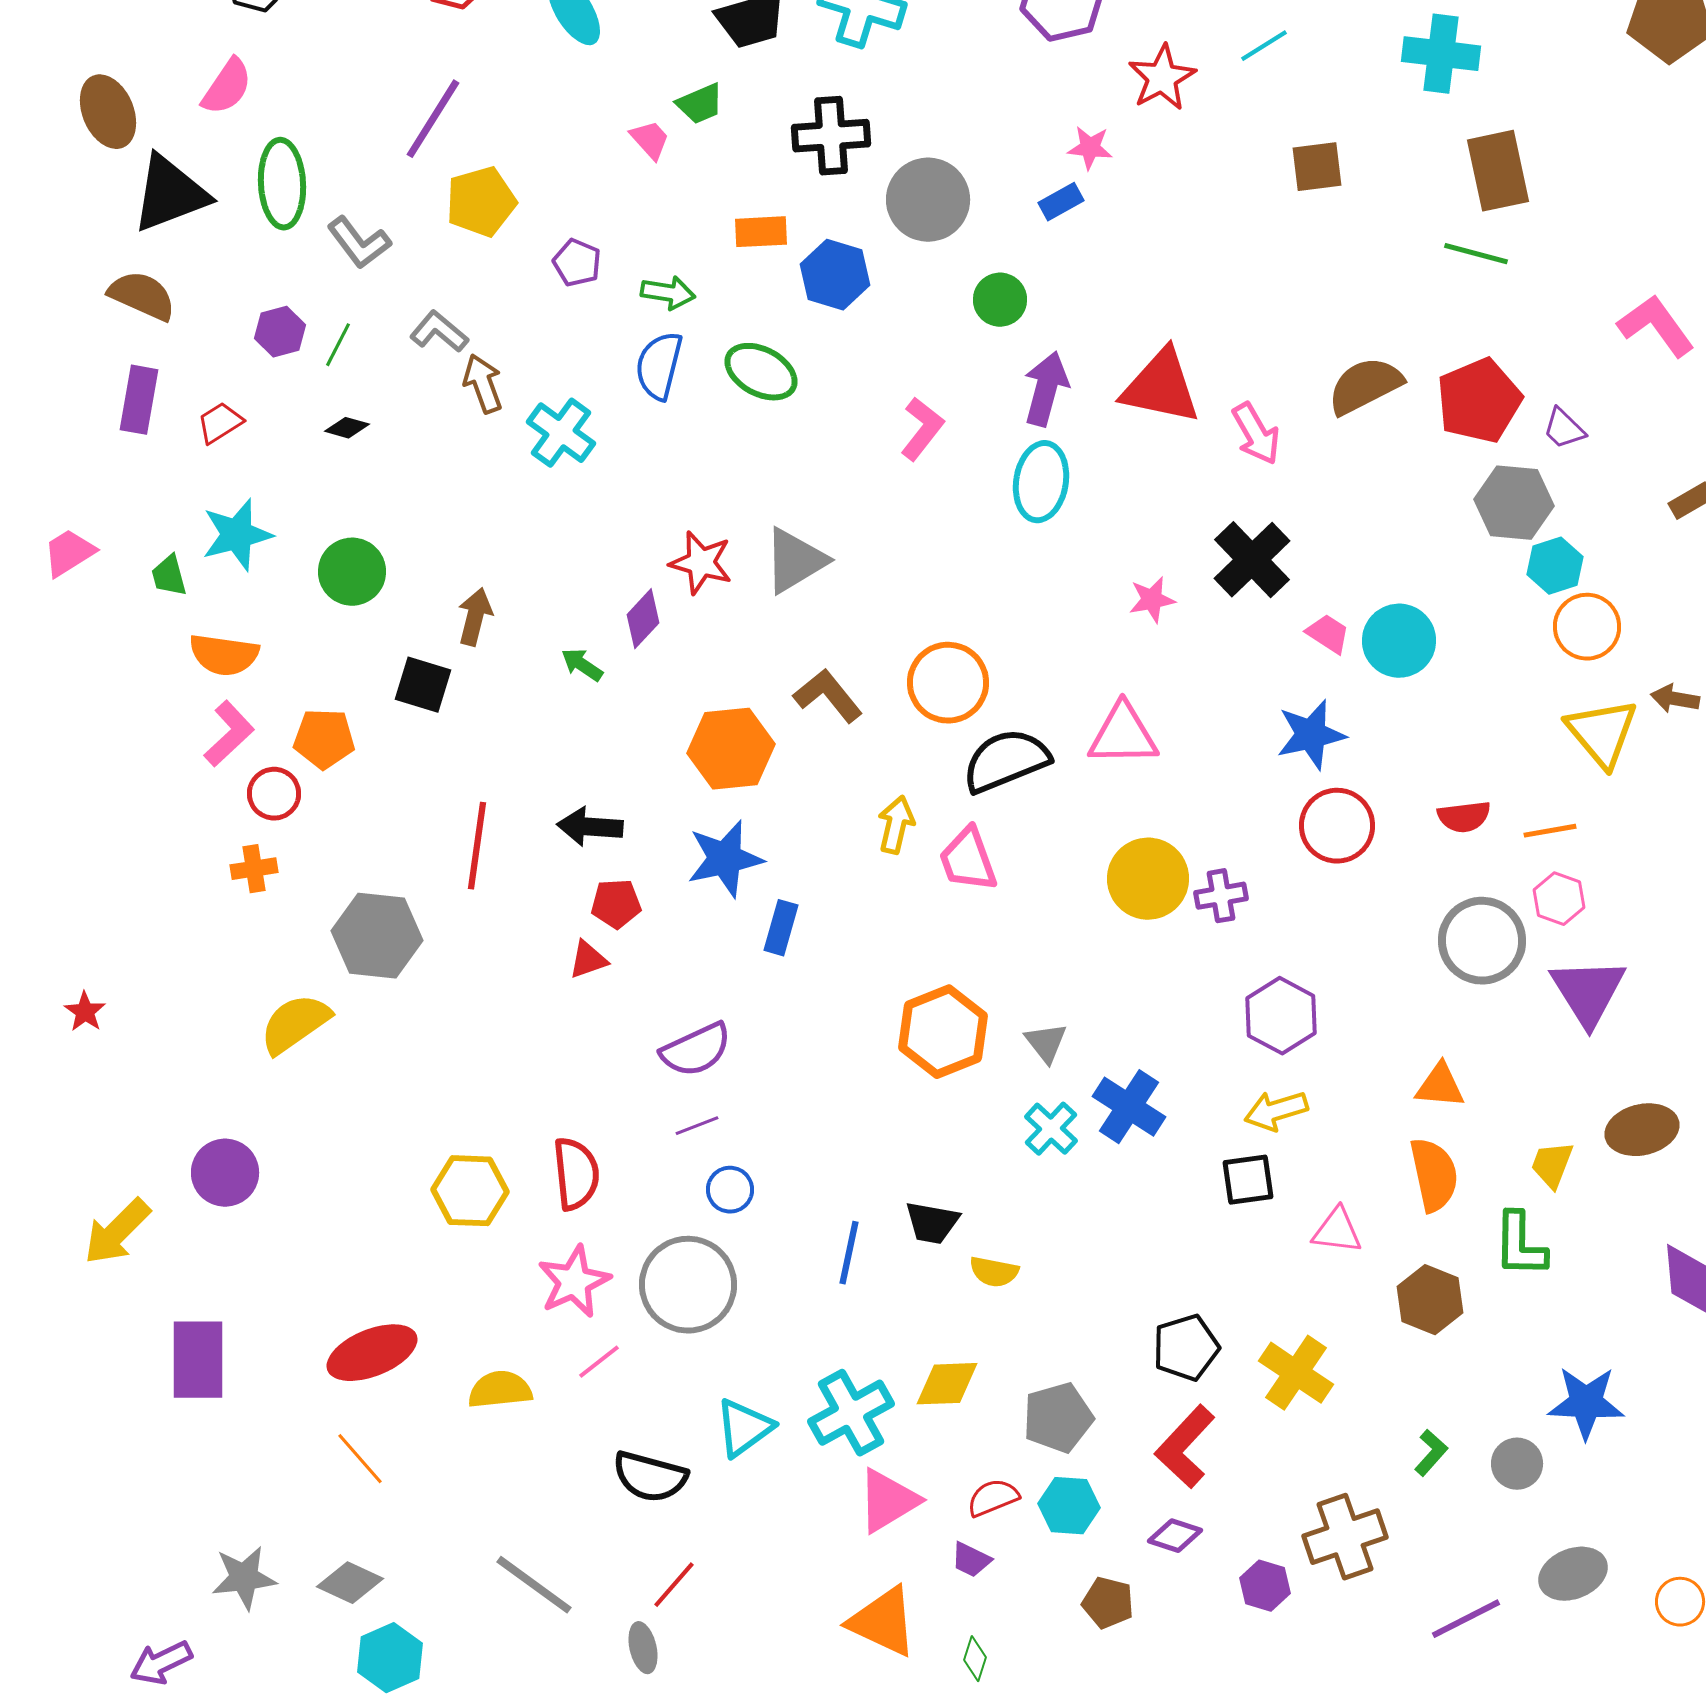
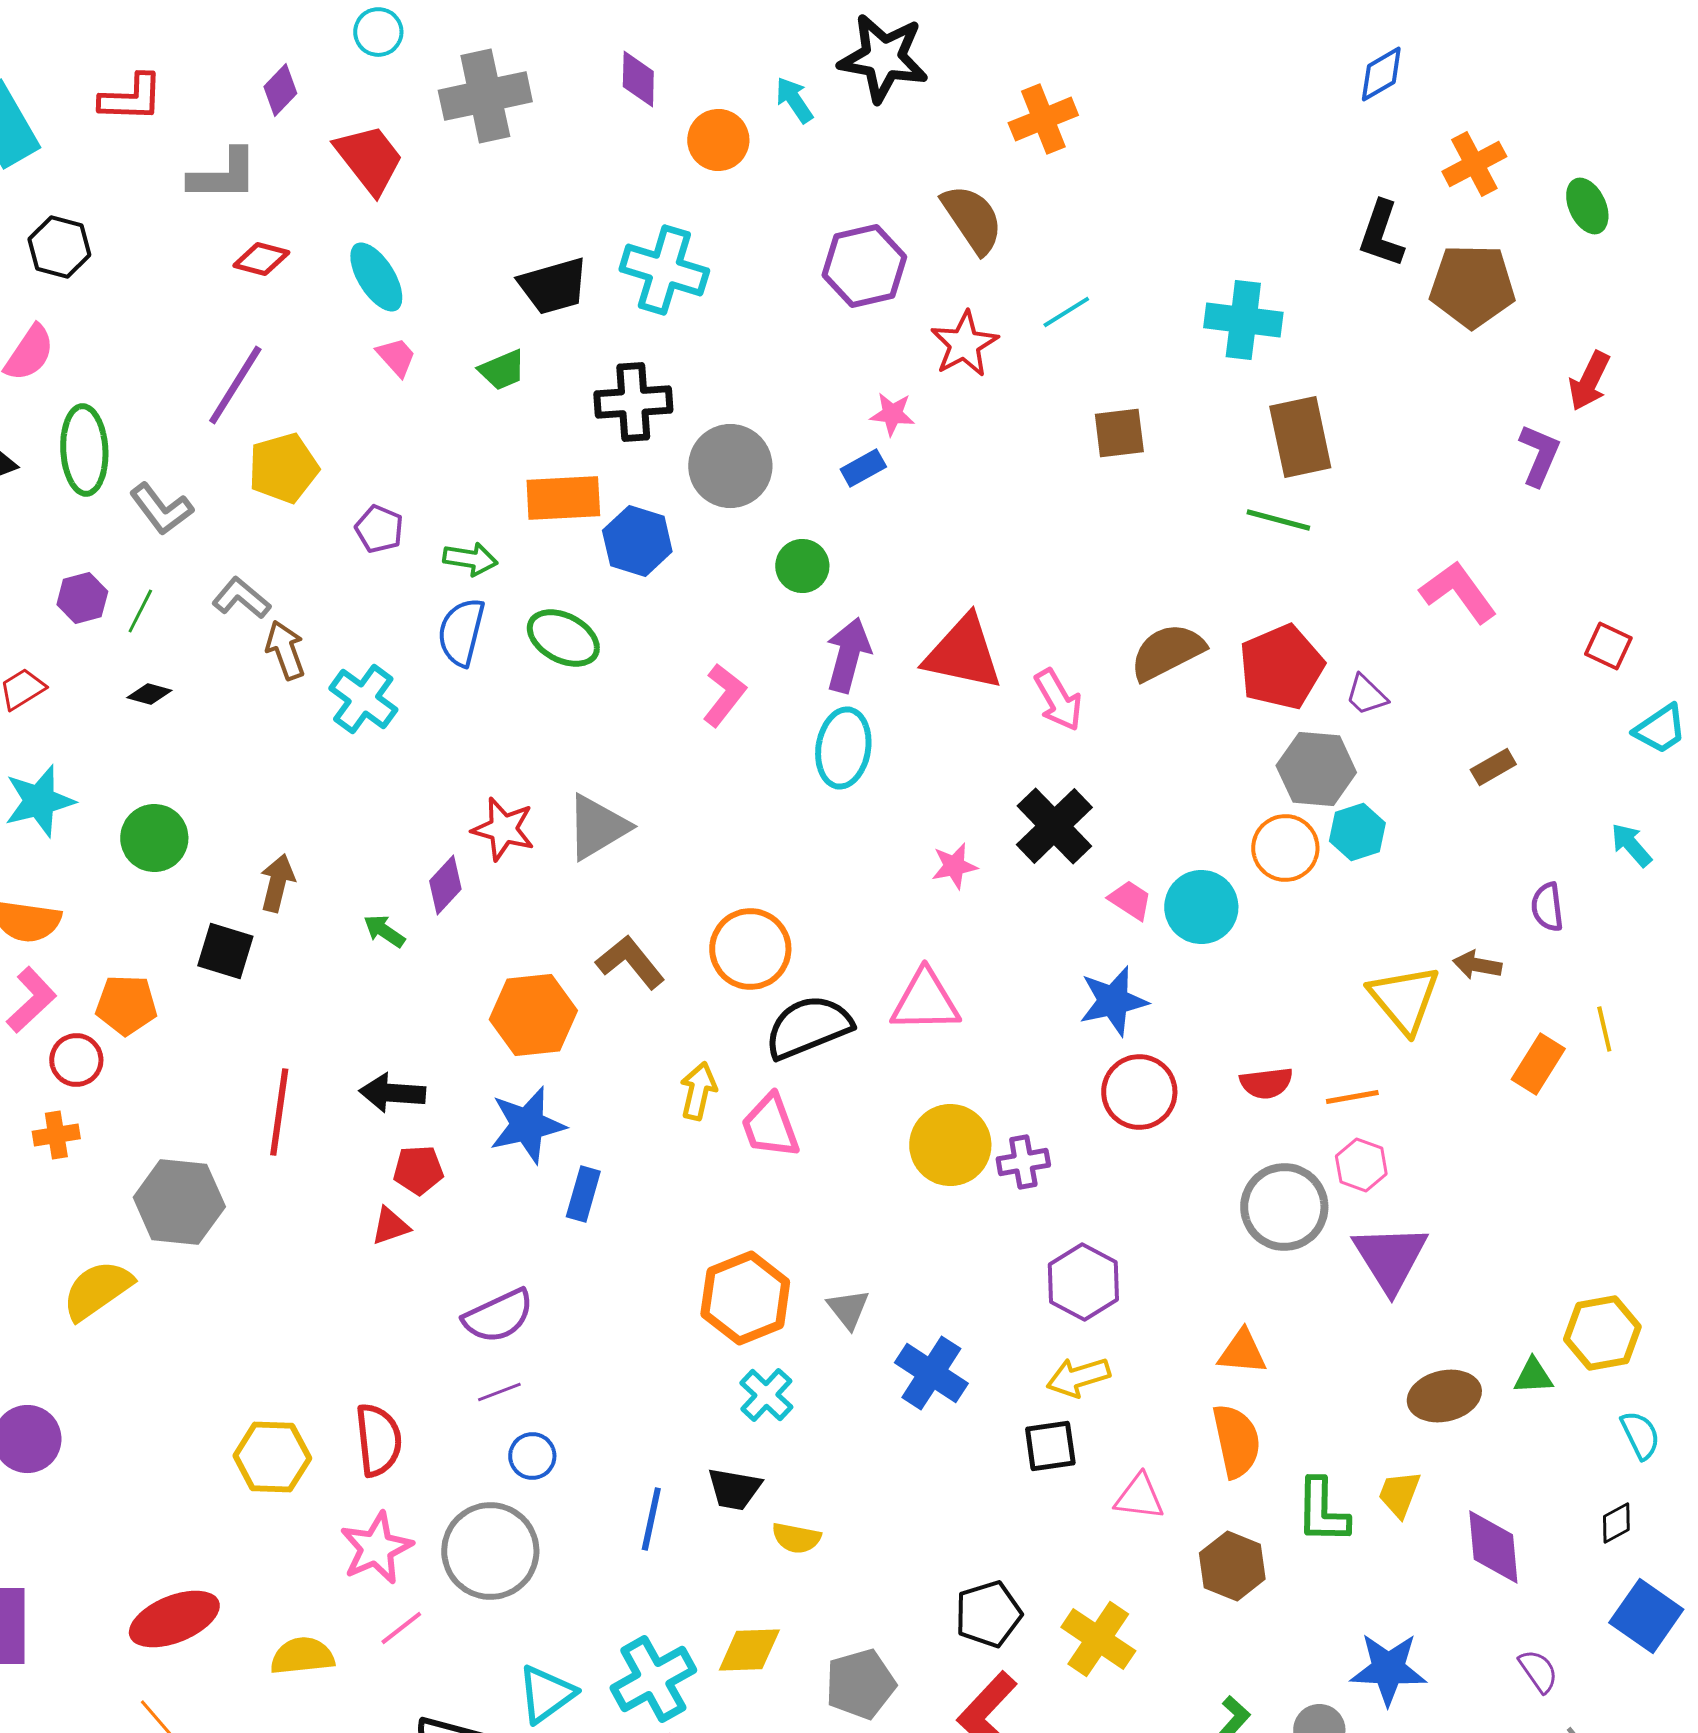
pink trapezoid: (650, 140) -> (396, 357), moved
orange rectangle: (761, 232) -> (563, 498), size x1.4
orange circle: (1587, 627) -> (1285, 848), moved
cyan cross: (1051, 1129) -> (766, 1395), moved
yellow trapezoid: (1552, 1165) -> (1399, 1494), moved

